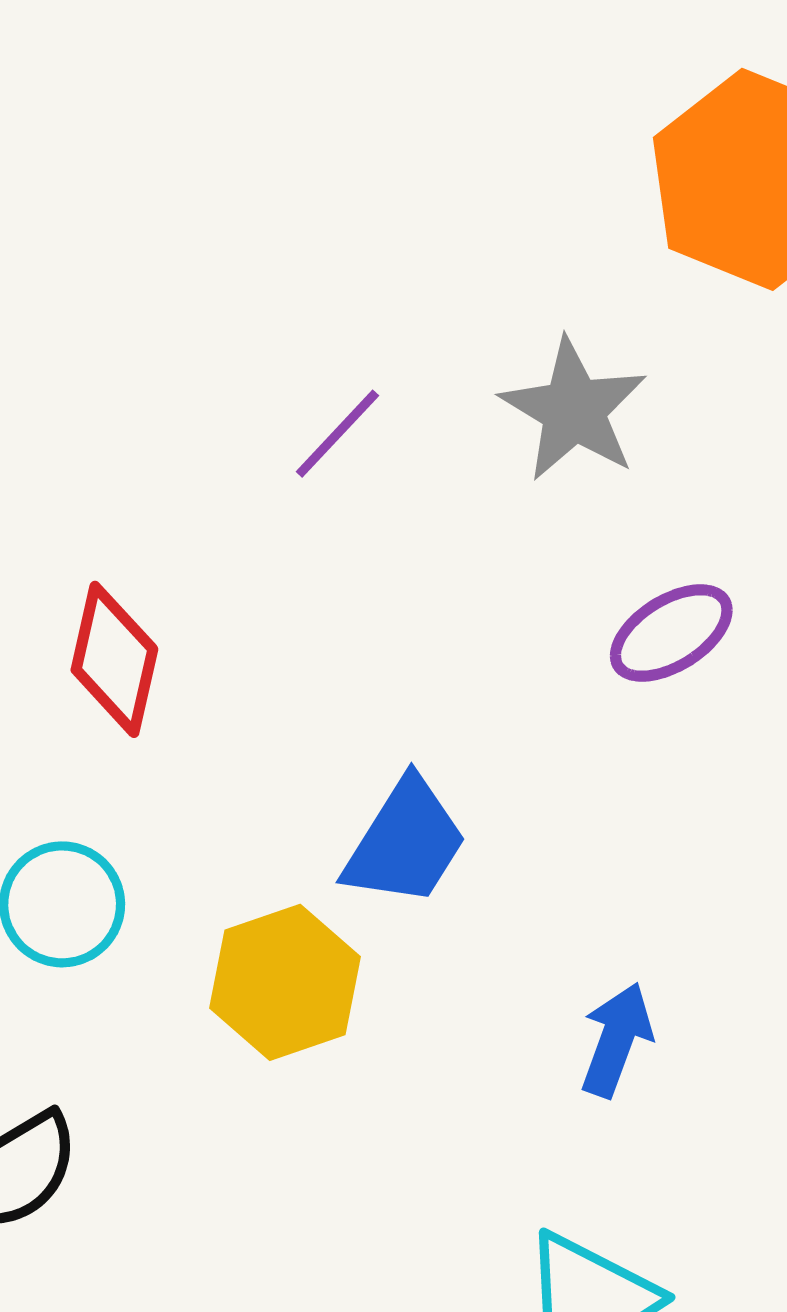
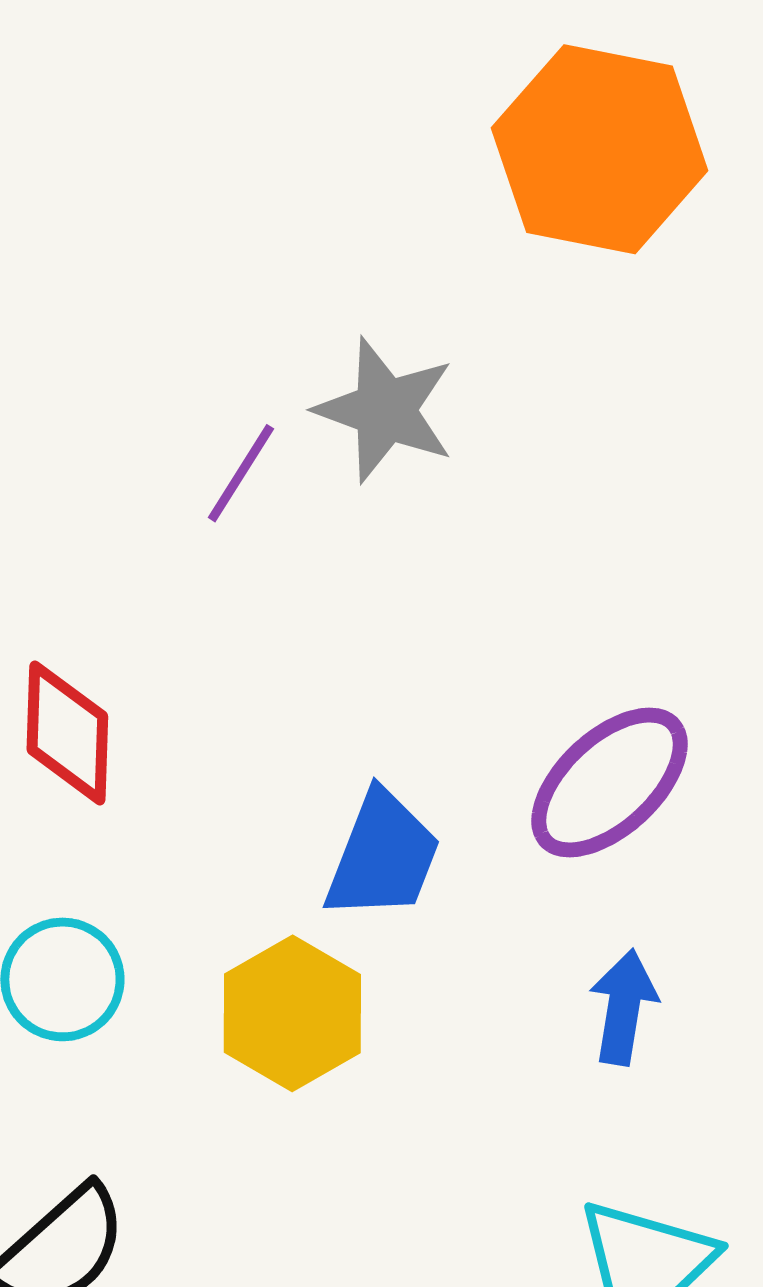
gray star: (574, 410) -> (385, 410), moved
purple ellipse: (671, 633) -> (609, 783), moved, size x1.4

